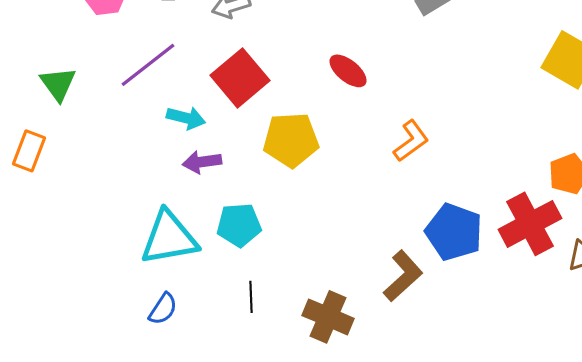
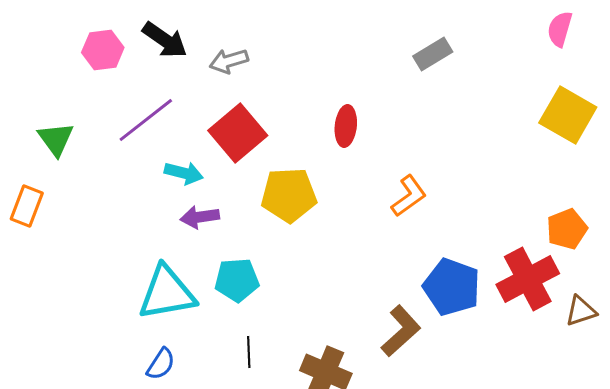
red ellipse: (348, 71) -> (346, 126), turned 57

